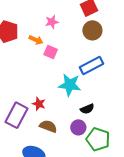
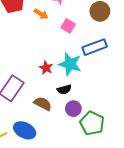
pink square: (51, 52) -> (68, 26), moved
red star: (39, 104) -> (46, 68), moved
black semicircle: (87, 109) -> (64, 89), moved

